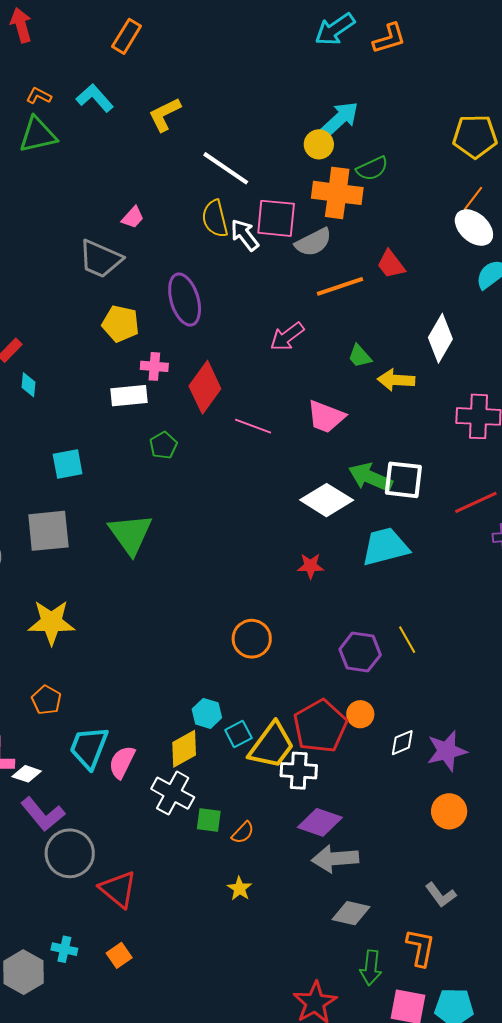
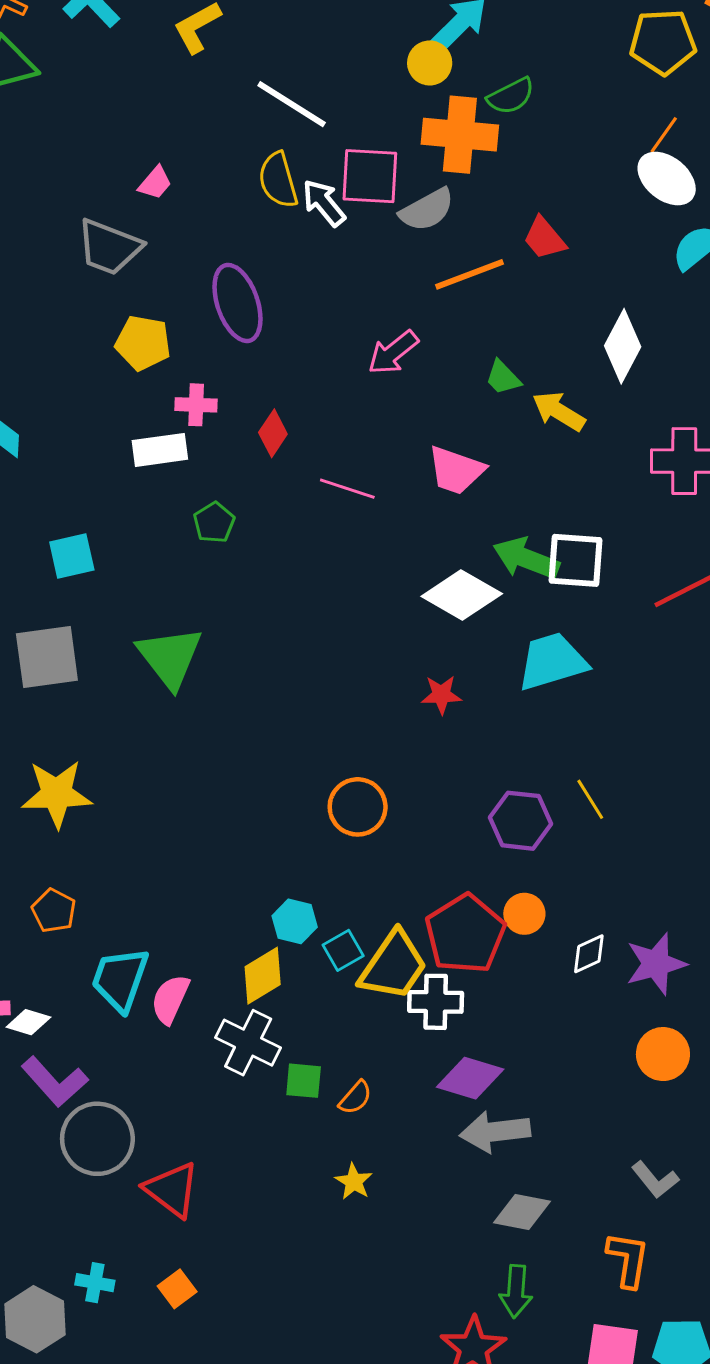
yellow arrow: (396, 380) -> (559, 411), turned 30
red diamond: (205, 387) -> (273, 433), size x0.6
green arrow: (371, 968) -> (516, 1291), moved

